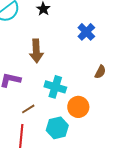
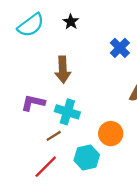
cyan cross: (55, 87) -> (67, 112), moved
red line: (21, 136) -> (46, 167), turned 40

